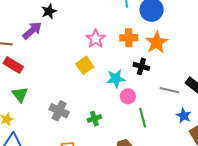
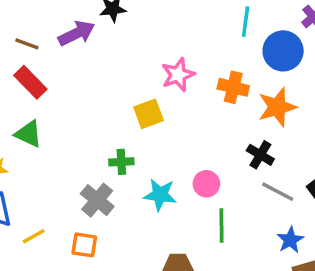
black cross: (141, 66) -> (260, 155), moved
cyan star: (116, 79) -> (160, 195), moved
green triangle: (20, 94) -> (28, 134), turned -42
gray cross: (59, 111) -> (97, 200), moved
green cross: (94, 119) -> (121, 162), moved

